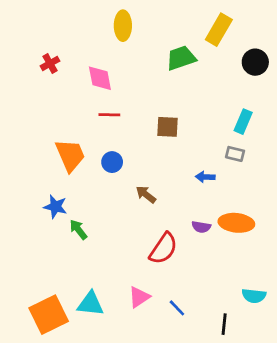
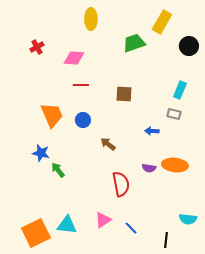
pink diamond: (100, 78) -> (74, 58), turned -75
red semicircle: (163, 248) -> (121, 184), turned -45

